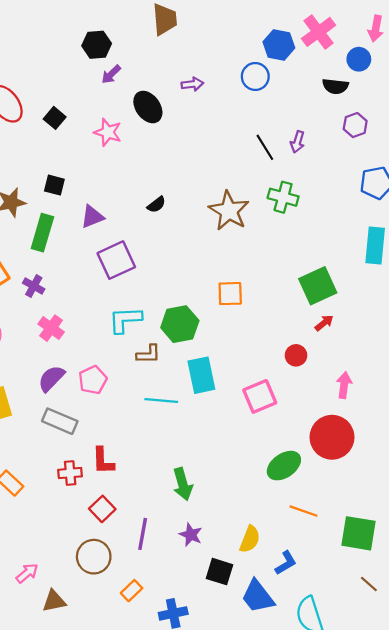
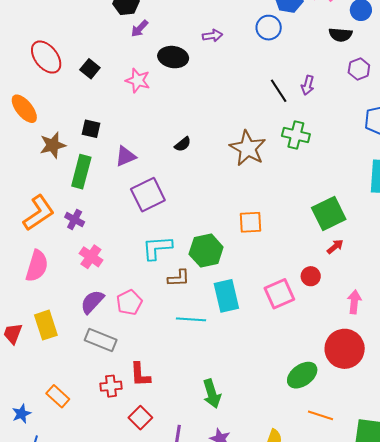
black ellipse: (148, 107) -> (173, 57), turned -44
pink square: (260, 396) -> (279, 294), moved

